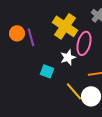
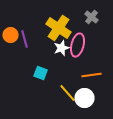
white star: (68, 57) -> (62, 48), moved

